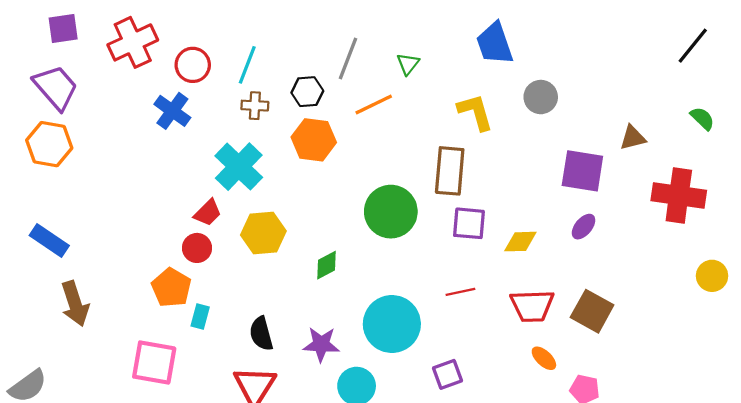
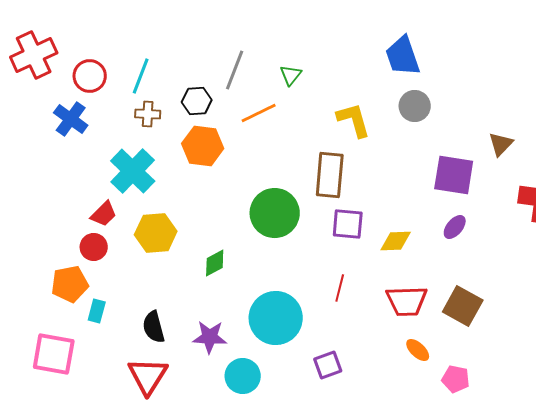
blue trapezoid: (495, 43) -> (403, 56), moved
brown triangle: (633, 138) -> (501, 144), turned -32
orange pentagon: (171, 288) -> (70, 284), turned 30
red line: (460, 292) -> (340, 288), turned -64

